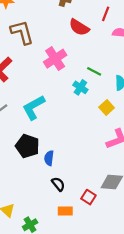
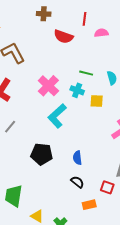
pink cross: (55, 59) -> (48, 86), moved
cyan L-shape: (34, 107) -> (57, 116), moved
yellow square: (107, 108) -> (97, 101), moved, turned -32
blue semicircle: (49, 158) -> (77, 158), moved

